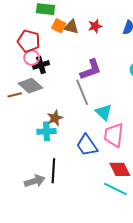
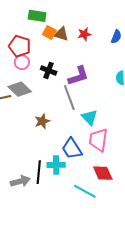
black cross: (41, 65) -> (49, 70), moved, turned 35
cyan cross: (47, 131) -> (56, 165), moved
cyan line: (115, 189) -> (85, 191), moved

